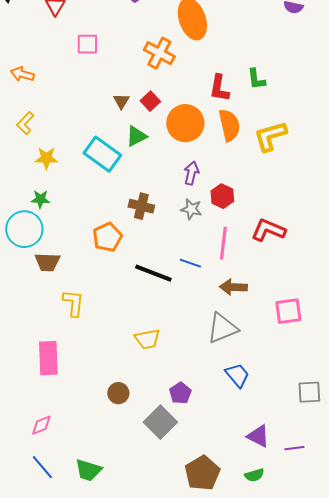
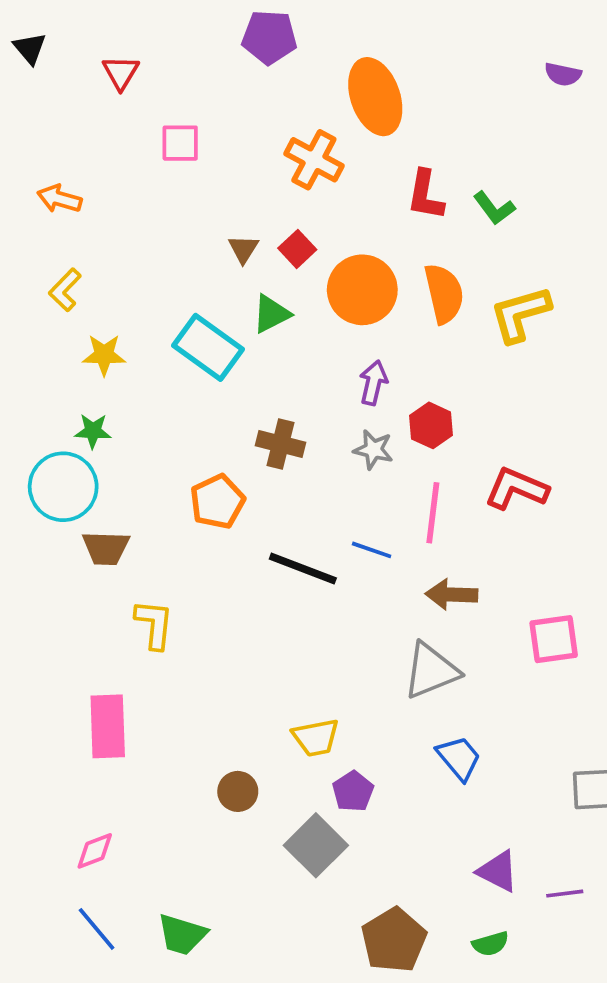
green L-shape: (256, 79) -> (494, 208), turned -30
red L-shape: (219, 88) -> (425, 195), moved
yellow trapezoid: (147, 339) -> (316, 738), moved

